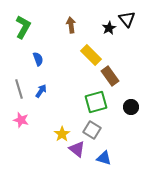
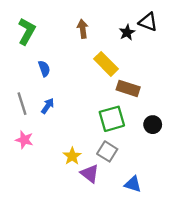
black triangle: (127, 19) -> (148, 22), turned -30
brown rectangle: (110, 76) -> (128, 88), turned -36
blue triangle: (104, 158) -> (133, 184), moved

